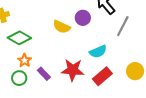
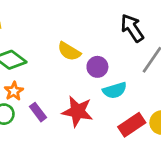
purple circle: (83, 18) -> (97, 67), moved
red rectangle: (102, 76) -> (132, 125), moved

